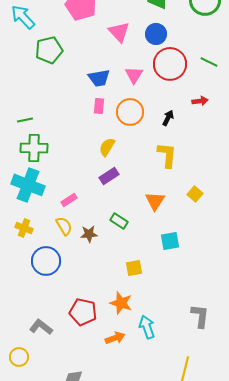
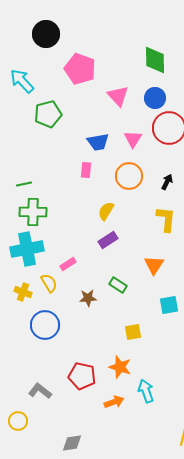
pink rectangle: (99, 106) -> (86, 170), moved
cyan cross: (28, 185) -> (27, 249), turned -32
yellow semicircle: (64, 226) -> (49, 283), moved

